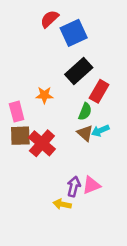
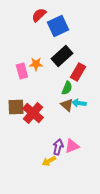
orange star: (44, 95) -> (36, 64), moved
pink rectangle: (17, 112) -> (22, 71), moved
cyan arrow: (100, 131) -> (79, 103), turned 32
yellow arrow: (62, 204) -> (49, 161), turned -40

